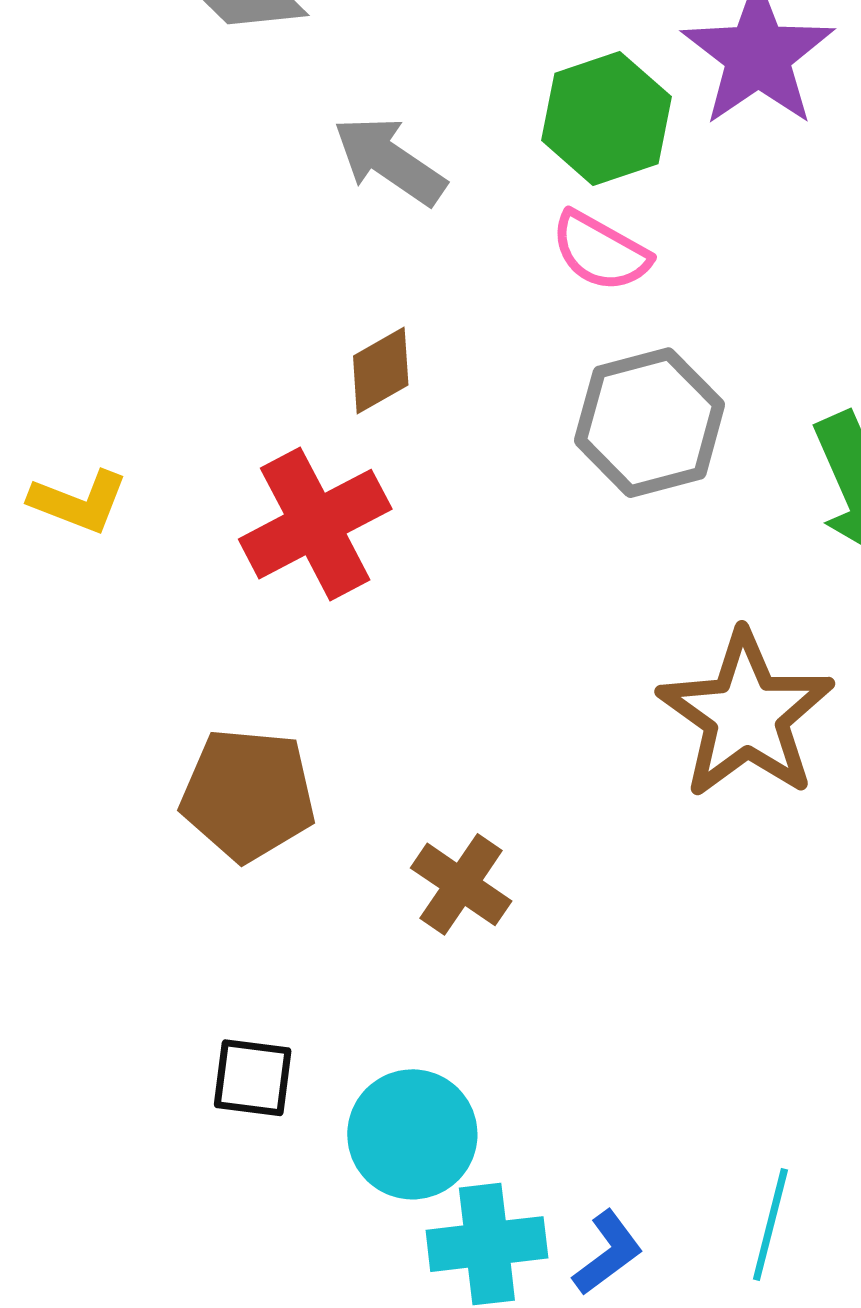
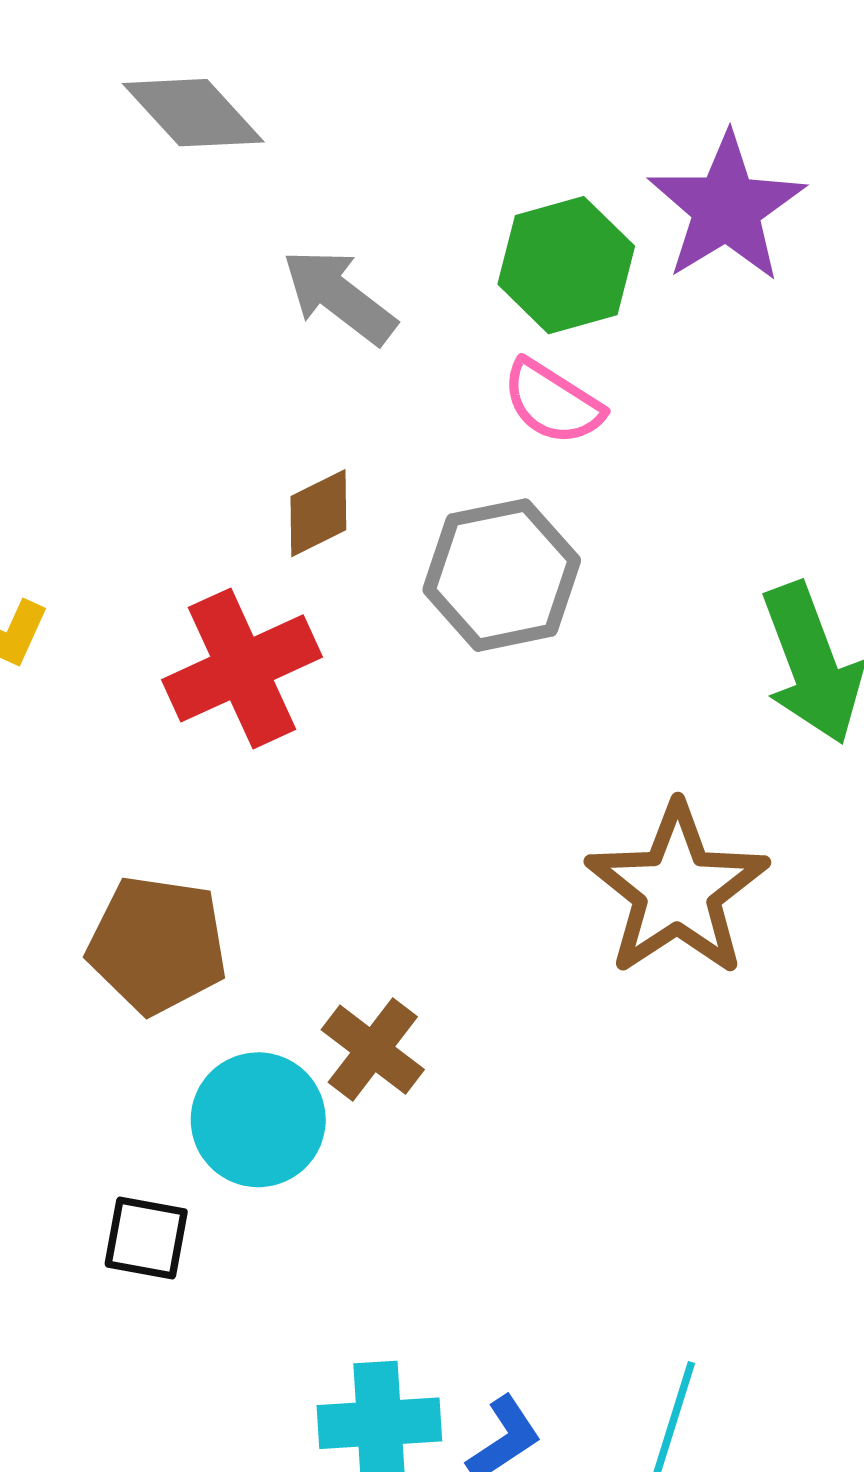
gray hexagon: (650, 423) -> (502, 575), moved
cyan circle: (412, 1134) -> (258, 1120), moved

